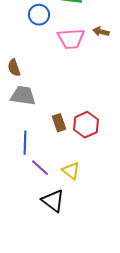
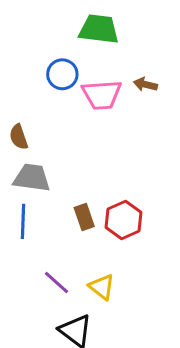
blue circle: (39, 15) -> (62, 74), moved
blue line: (25, 143) -> (23, 221), moved

